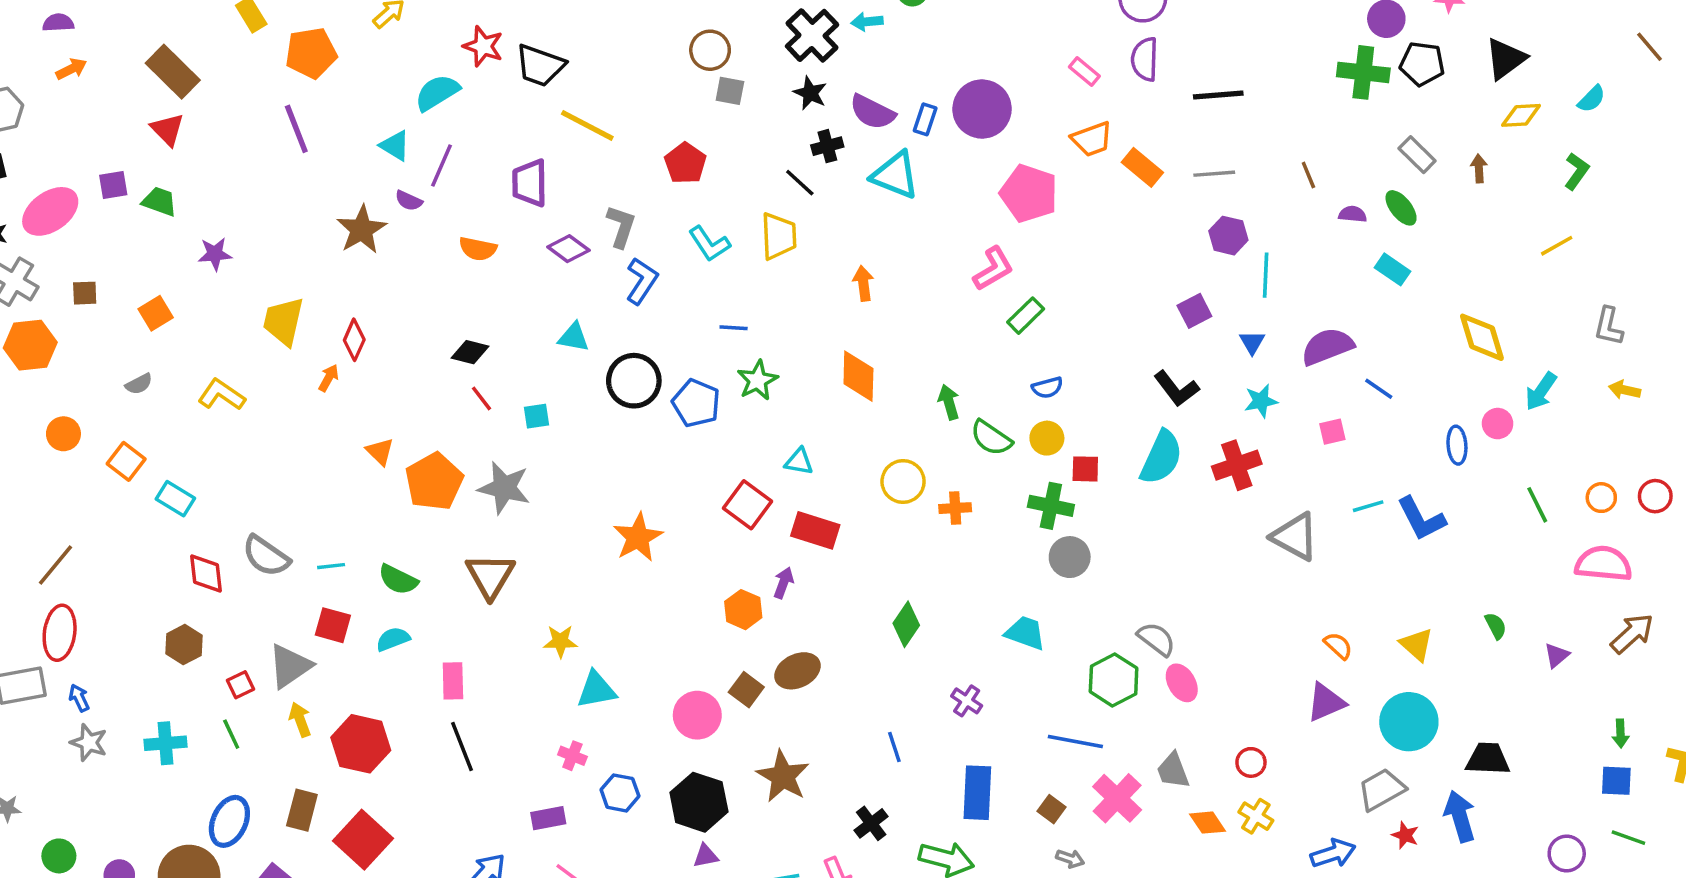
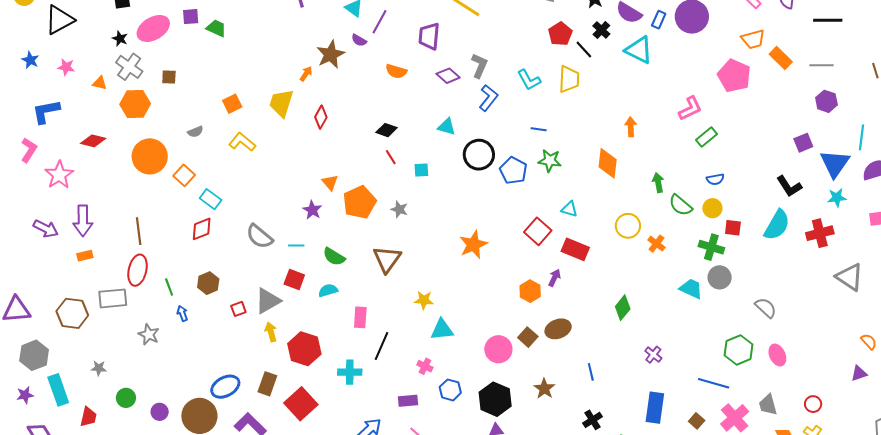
black cross: (827, 146) -> (601, 30), turned -36
red pentagon: (685, 163) -> (560, 34), moved
pink pentagon: (1029, 193) -> (734, 76), moved
purple star: (215, 254) -> (312, 210), moved, turned 30
cyan line: (1266, 275) -> (862, 137), moved
orange arrow: (863, 283) -> (631, 127), moved
orange square: (156, 313) -> (232, 104), moved
blue triangle: (1252, 342) -> (835, 164), size x2.0
orange arrow: (329, 378) -> (306, 74), moved
green star: (758, 380) -> (550, 161), turned 30
orange circle: (63, 434) -> (150, 156), size x1.8
gray star: (504, 488) -> (399, 209), size x0.6
orange cross: (955, 508) -> (656, 244), turned 36
brown line: (56, 565) -> (139, 231), turned -52
red diamond: (206, 573) -> (202, 229), moved, turned 70
cyan trapezoid: (1025, 633) -> (691, 289), moved
gray semicircle: (1156, 639) -> (766, 308), moved
blue arrow: (79, 698) -> (182, 313), moved
purple triangle: (1326, 702) -> (859, 373), size x0.7
green line: (231, 734) -> (169, 287), moved
cyan cross: (165, 743) -> (350, 372), moved
black line: (462, 747) -> (381, 346), moved, turned 40
blue line: (894, 747) -> (591, 372), moved
brown star: (783, 776) -> (544, 389), size x0.7
blue ellipse: (229, 821) -> (225, 387), turned 32

